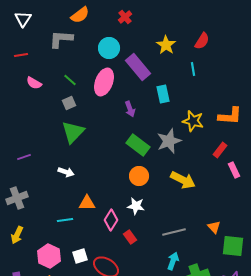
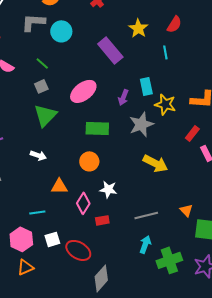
cyan circle: (109, 48) -> (61, 31), moved
pink ellipse: (104, 82) -> (83, 91), moved, turned 32
cyan rectangle: (163, 94) -> (146, 86), moved
purple arrow: (130, 109) -> (123, 97), moved, turned 42
green rectangle: (138, 145) -> (97, 128), moved, turned -35
orange circle: (139, 176) -> (89, 161), moved
cyan line: (65, 220) -> (37, 212), moved
red rectangle: (130, 237) -> (102, 220), turned -64

